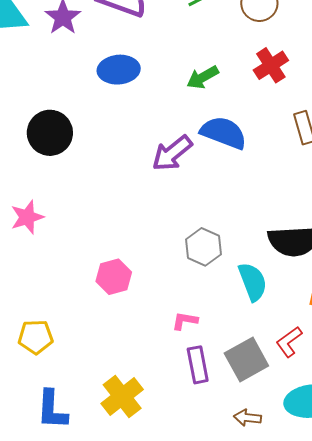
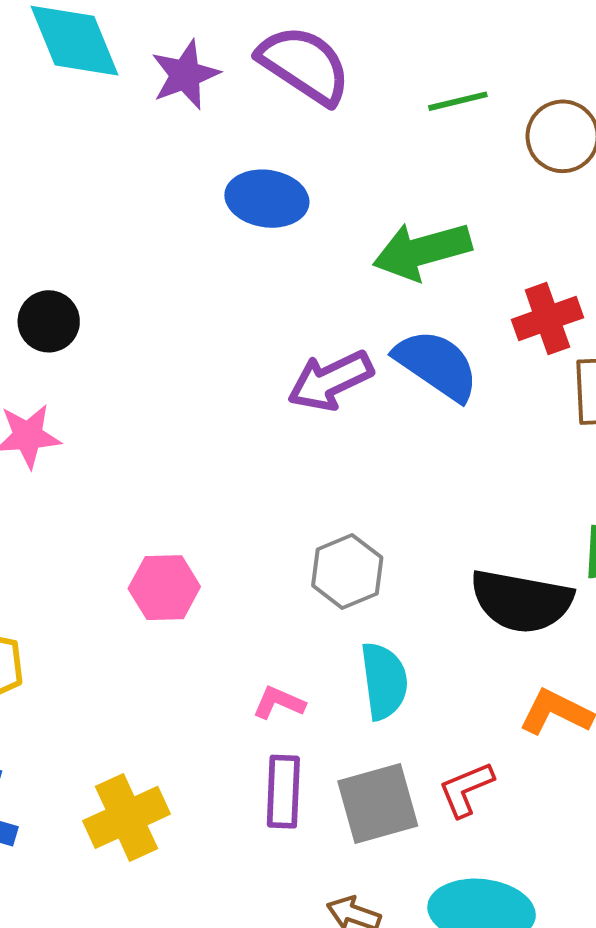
red cross: (271, 65) -> (547, 319), moved
green arrow: (203, 77) -> (422, 251), size x1.5
black circle: (50, 133) -> (49, 321), moved, size x0.7
cyan semicircle: (253, 282) -> (384, 681), moved

